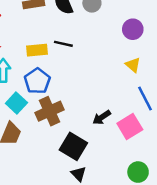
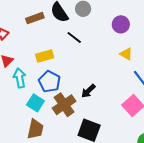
black line: (63, 44) -> (74, 37), moved, turned 35
black arrow: (102, 117) -> (88, 91), moved

